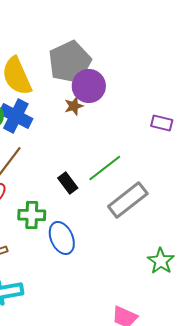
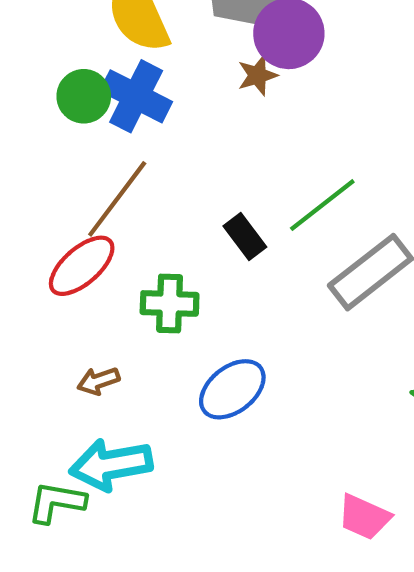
blue ellipse: (62, 238) -> (232, 389), moved, turned 76

